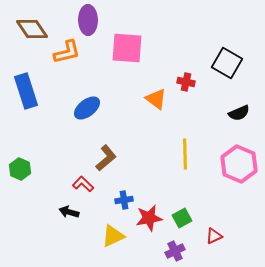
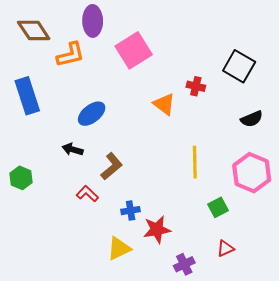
pink square: (127, 48) -> (134, 50), turned -36
black arrow: (69, 212) -> (73, 149), moved
green square: (182, 218) -> (218, 207), moved

